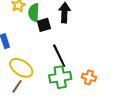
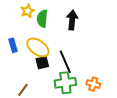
black square: (44, 25) -> (42, 63), moved
yellow ellipse: (21, 68) -> (38, 47), moved

